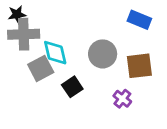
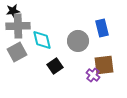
blue rectangle: (139, 20) -> (102, 28), moved, turned 54
brown square: (139, 66) -> (104, 65), moved
gray square: (41, 68) -> (17, 52), moved

